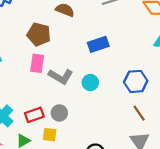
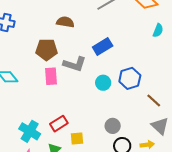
gray L-shape: (61, 76) -> (75, 64), moved
blue hexagon: (136, 81) -> (130, 78), moved
gray circle: (59, 113) -> (113, 126), moved

